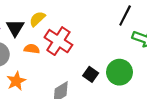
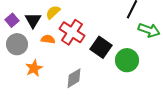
black square: (91, 74) -> (101, 47), moved, size x1.5

